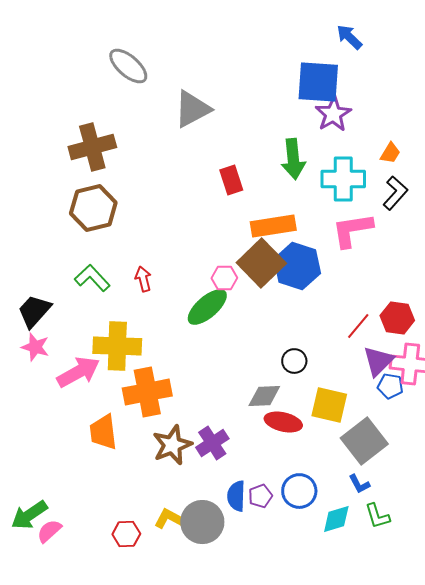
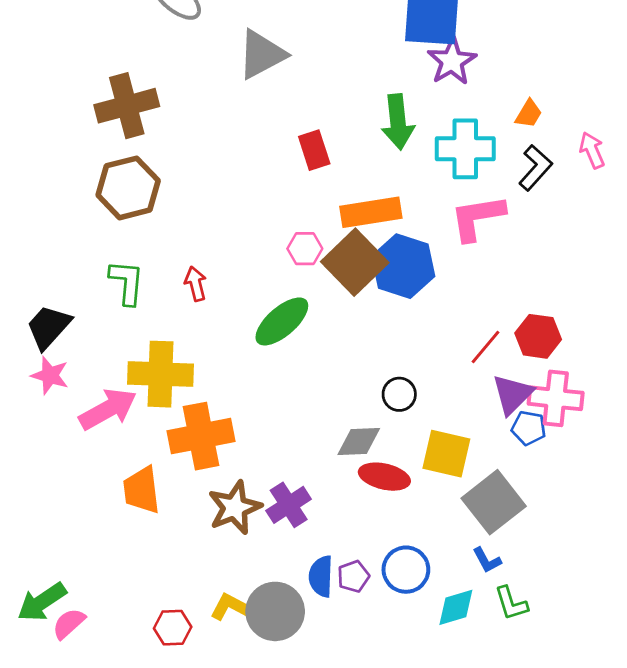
green L-shape: (92, 278) -> (127, 282), turned 48
pink hexagon: (224, 278) -> (305, 249), moved

